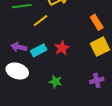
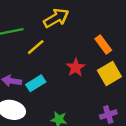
red star: (62, 48) -> (76, 67), moved

